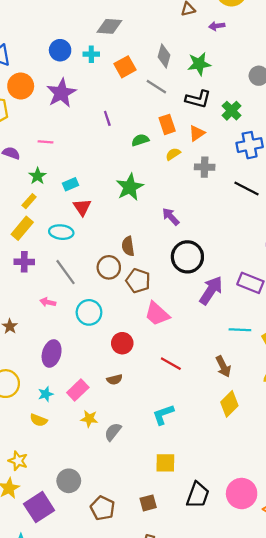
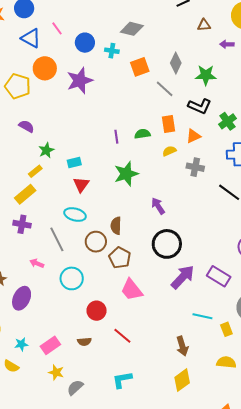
purple line: (107, 118) -> (116, 137), moved
pink line: (46, 142) -> (57, 28), moved, turned 40
cyan ellipse: (61, 232) -> (75, 215), moved
purple ellipse: (52, 354) -> (22, 298), moved
red line: (171, 364) -> (122, 336), moved

